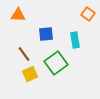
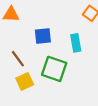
green square: (56, 63) -> (54, 69), turned -35

